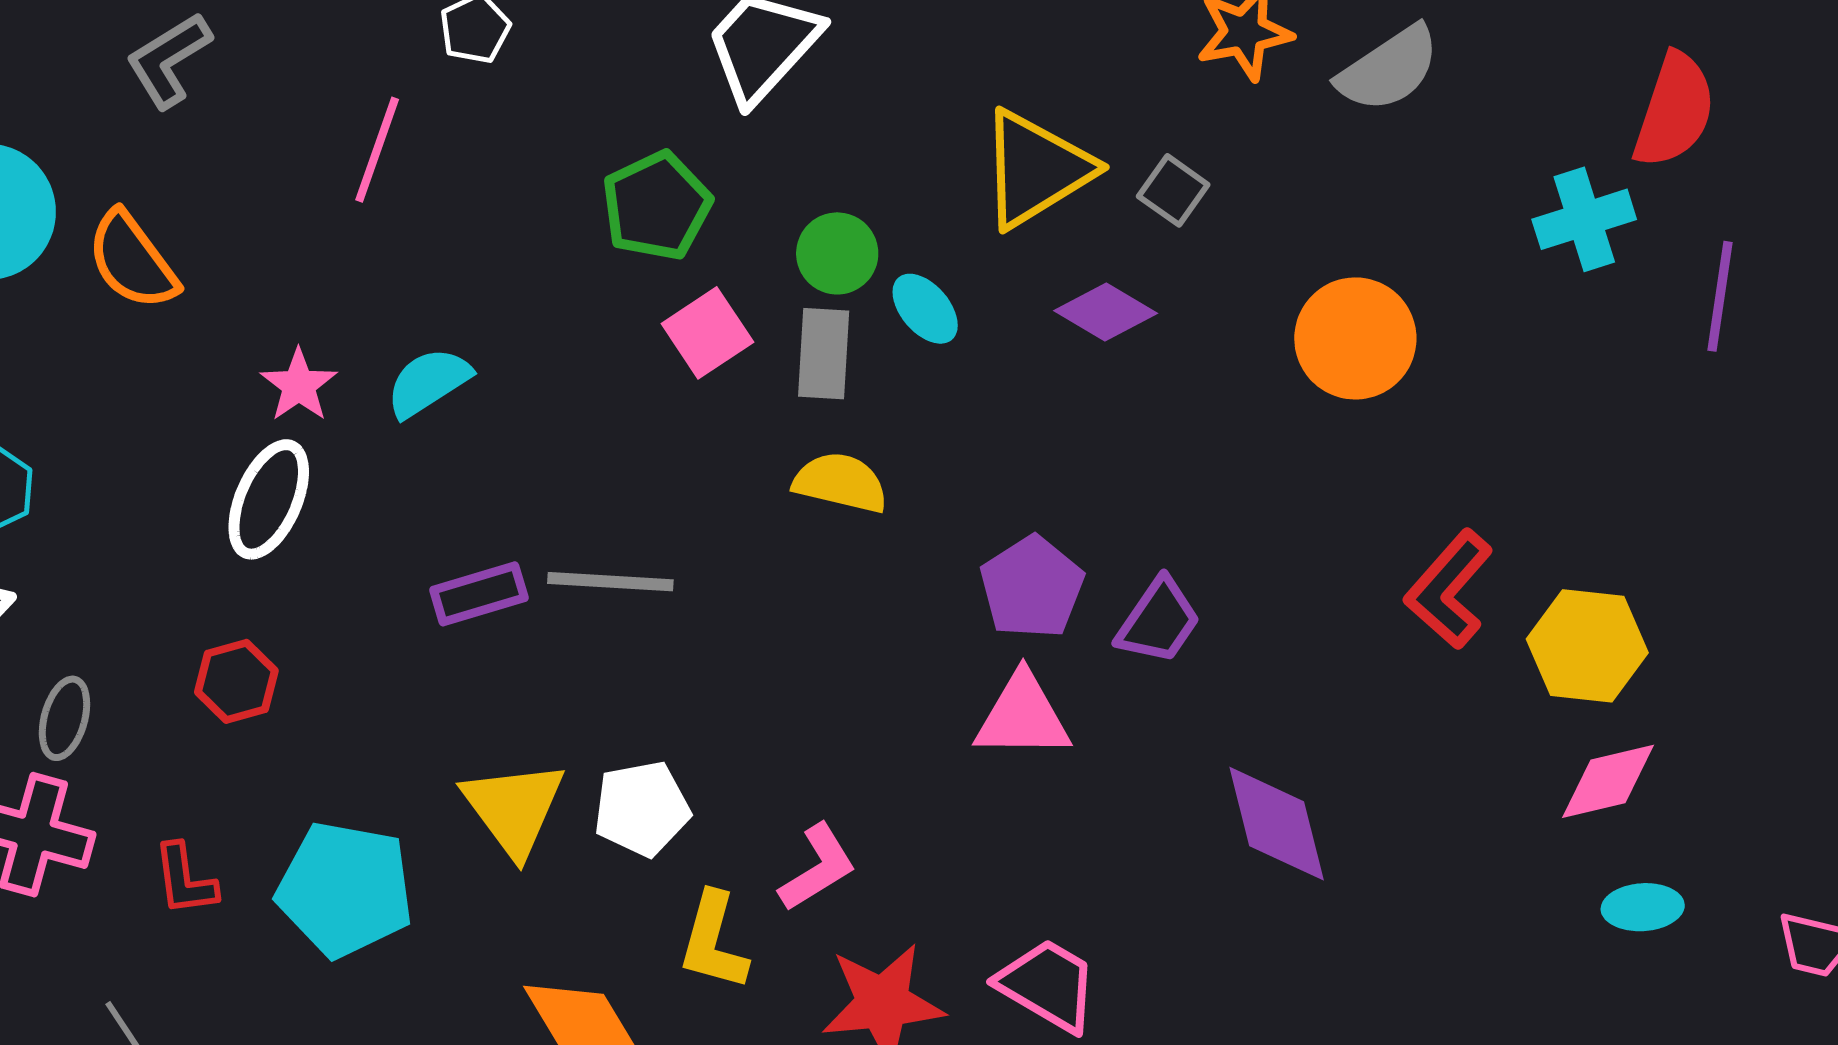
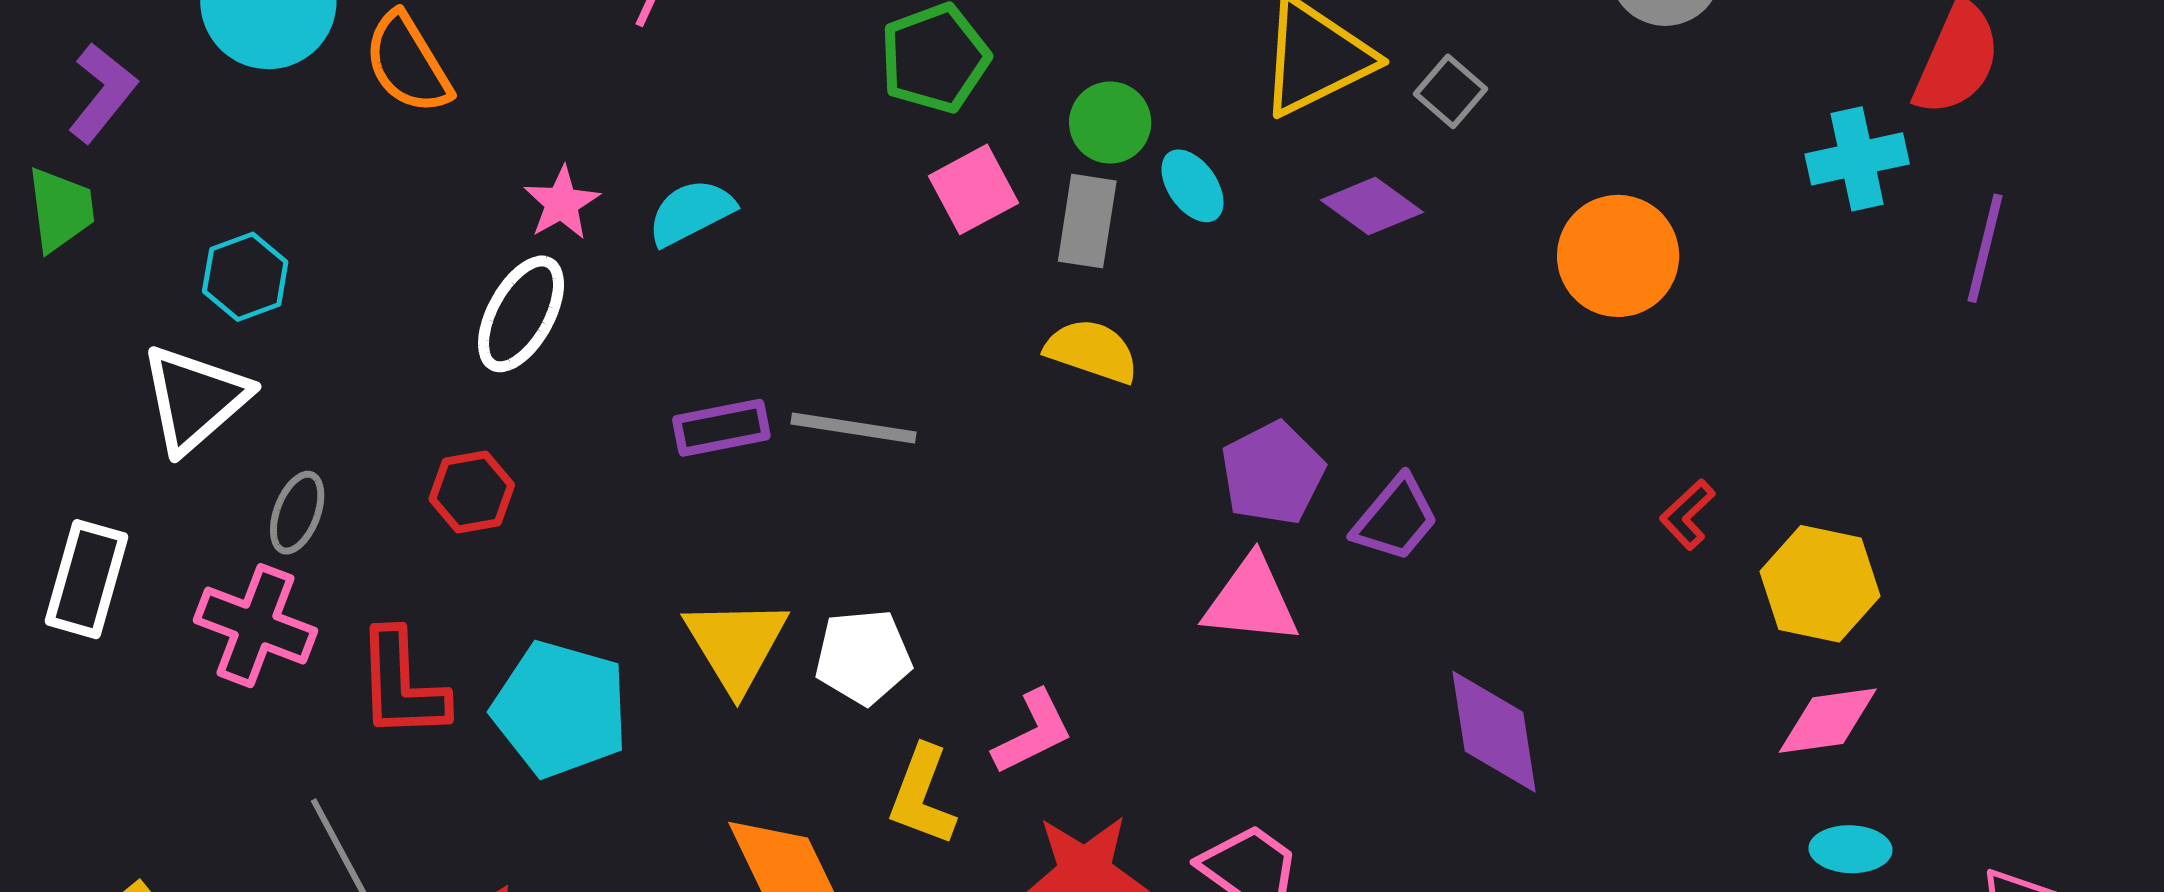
red L-shape: (1449, 589) -> (1687, 515), size x0.6
red L-shape: (185, 880) -> (402, 684), size x1.5

